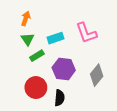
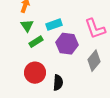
pink L-shape: (86, 33) -> (95, 29), moved
purple hexagon: (64, 69) -> (67, 44), moved

